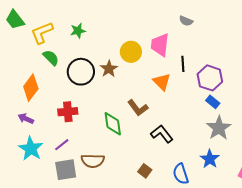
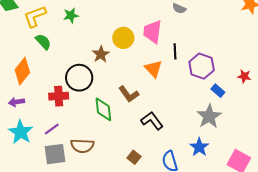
black circle: (81, 72) -> (79, 78), moved
blue rectangle: (213, 102) -> (218, 91), moved
purple arrow: (26, 119) -> (16, 102), turned -35

